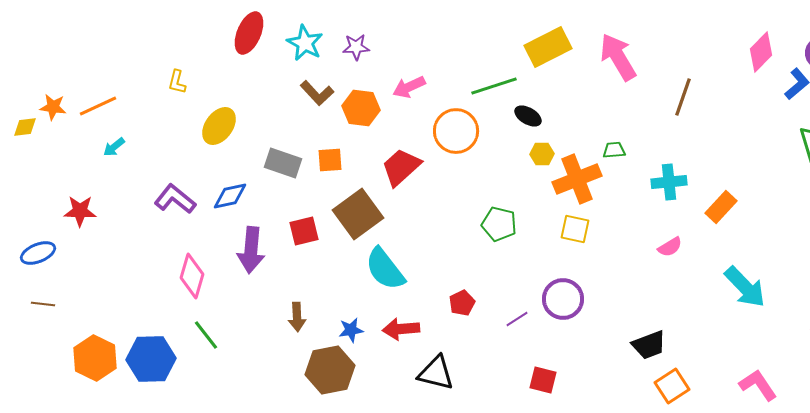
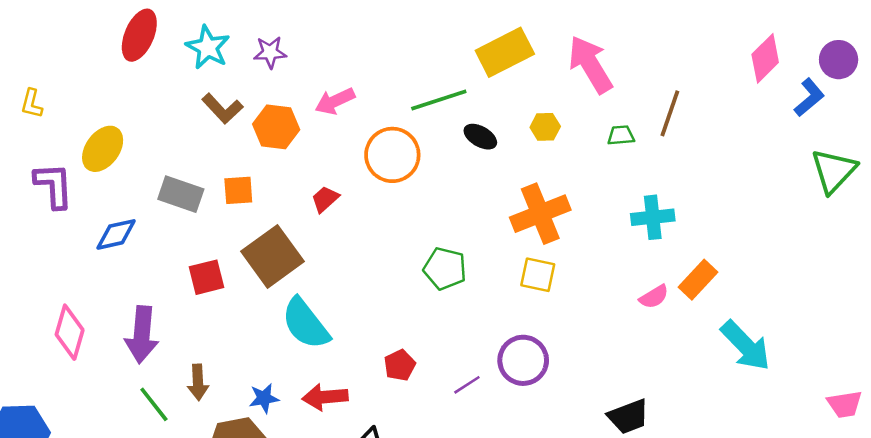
yellow L-shape: (177, 82) -> (32, 104), moved
green trapezoid: (614, 150) -> (621, 135), moved
yellow hexagon: (542, 154) -> (545, 127), moved
red trapezoid: (401, 167) -> (325, 199), size x0.6
purple L-shape: (175, 199) -> (54, 186), moved, turned 48
orange rectangle: (721, 207) -> (698, 280), moved
purple arrow: (251, 250) -> (142, 335), moved
green line: (206, 335) -> (154, 404), moved

